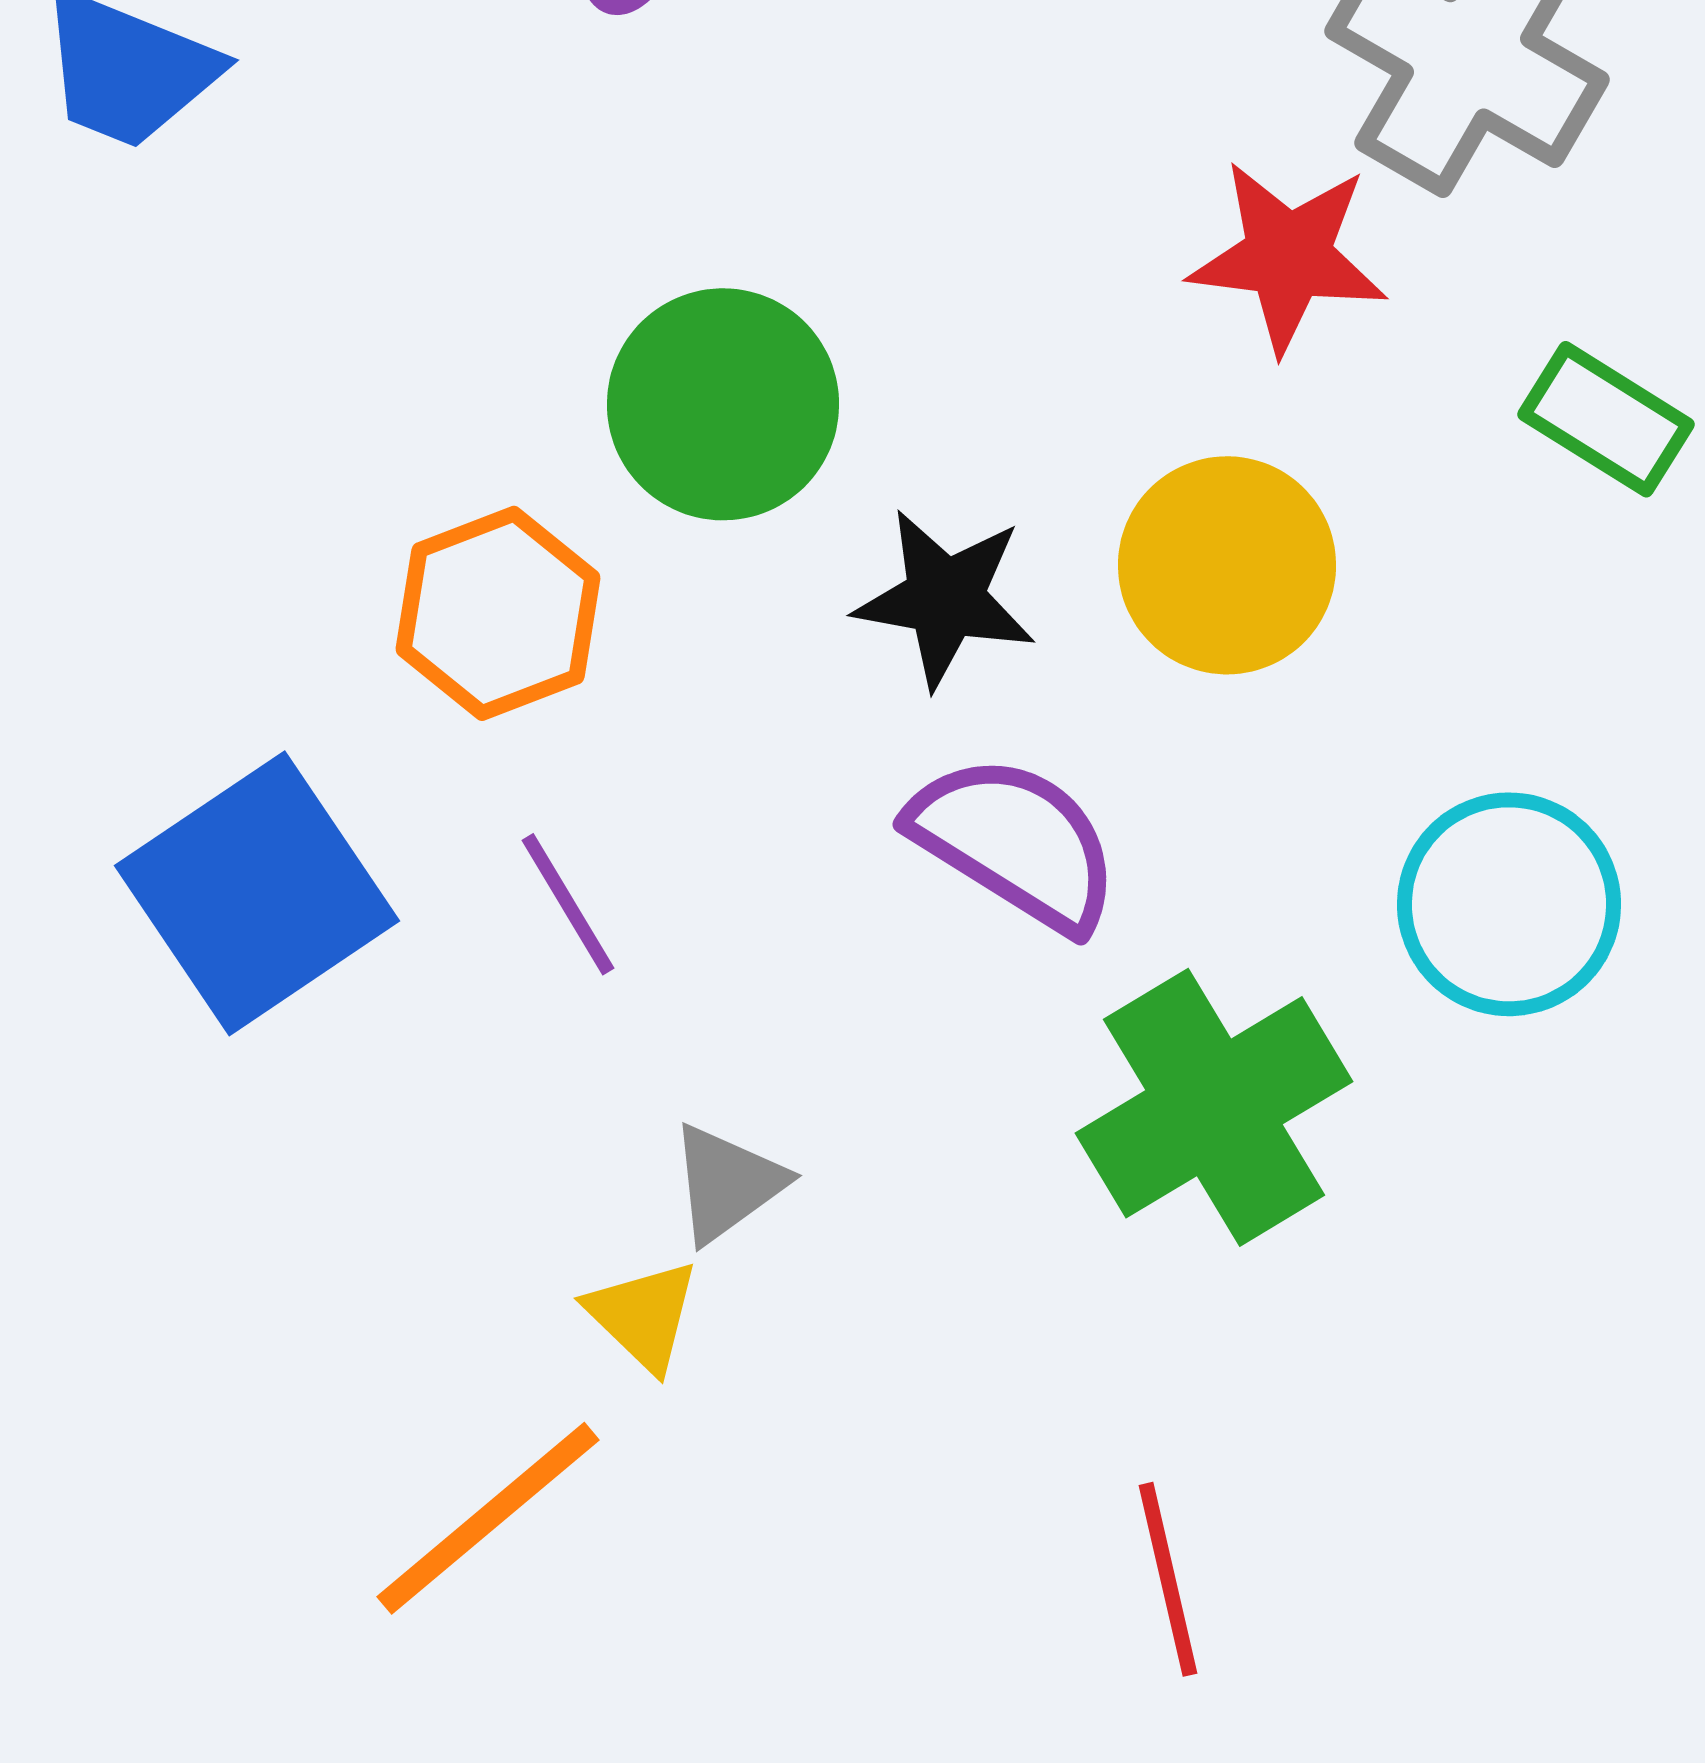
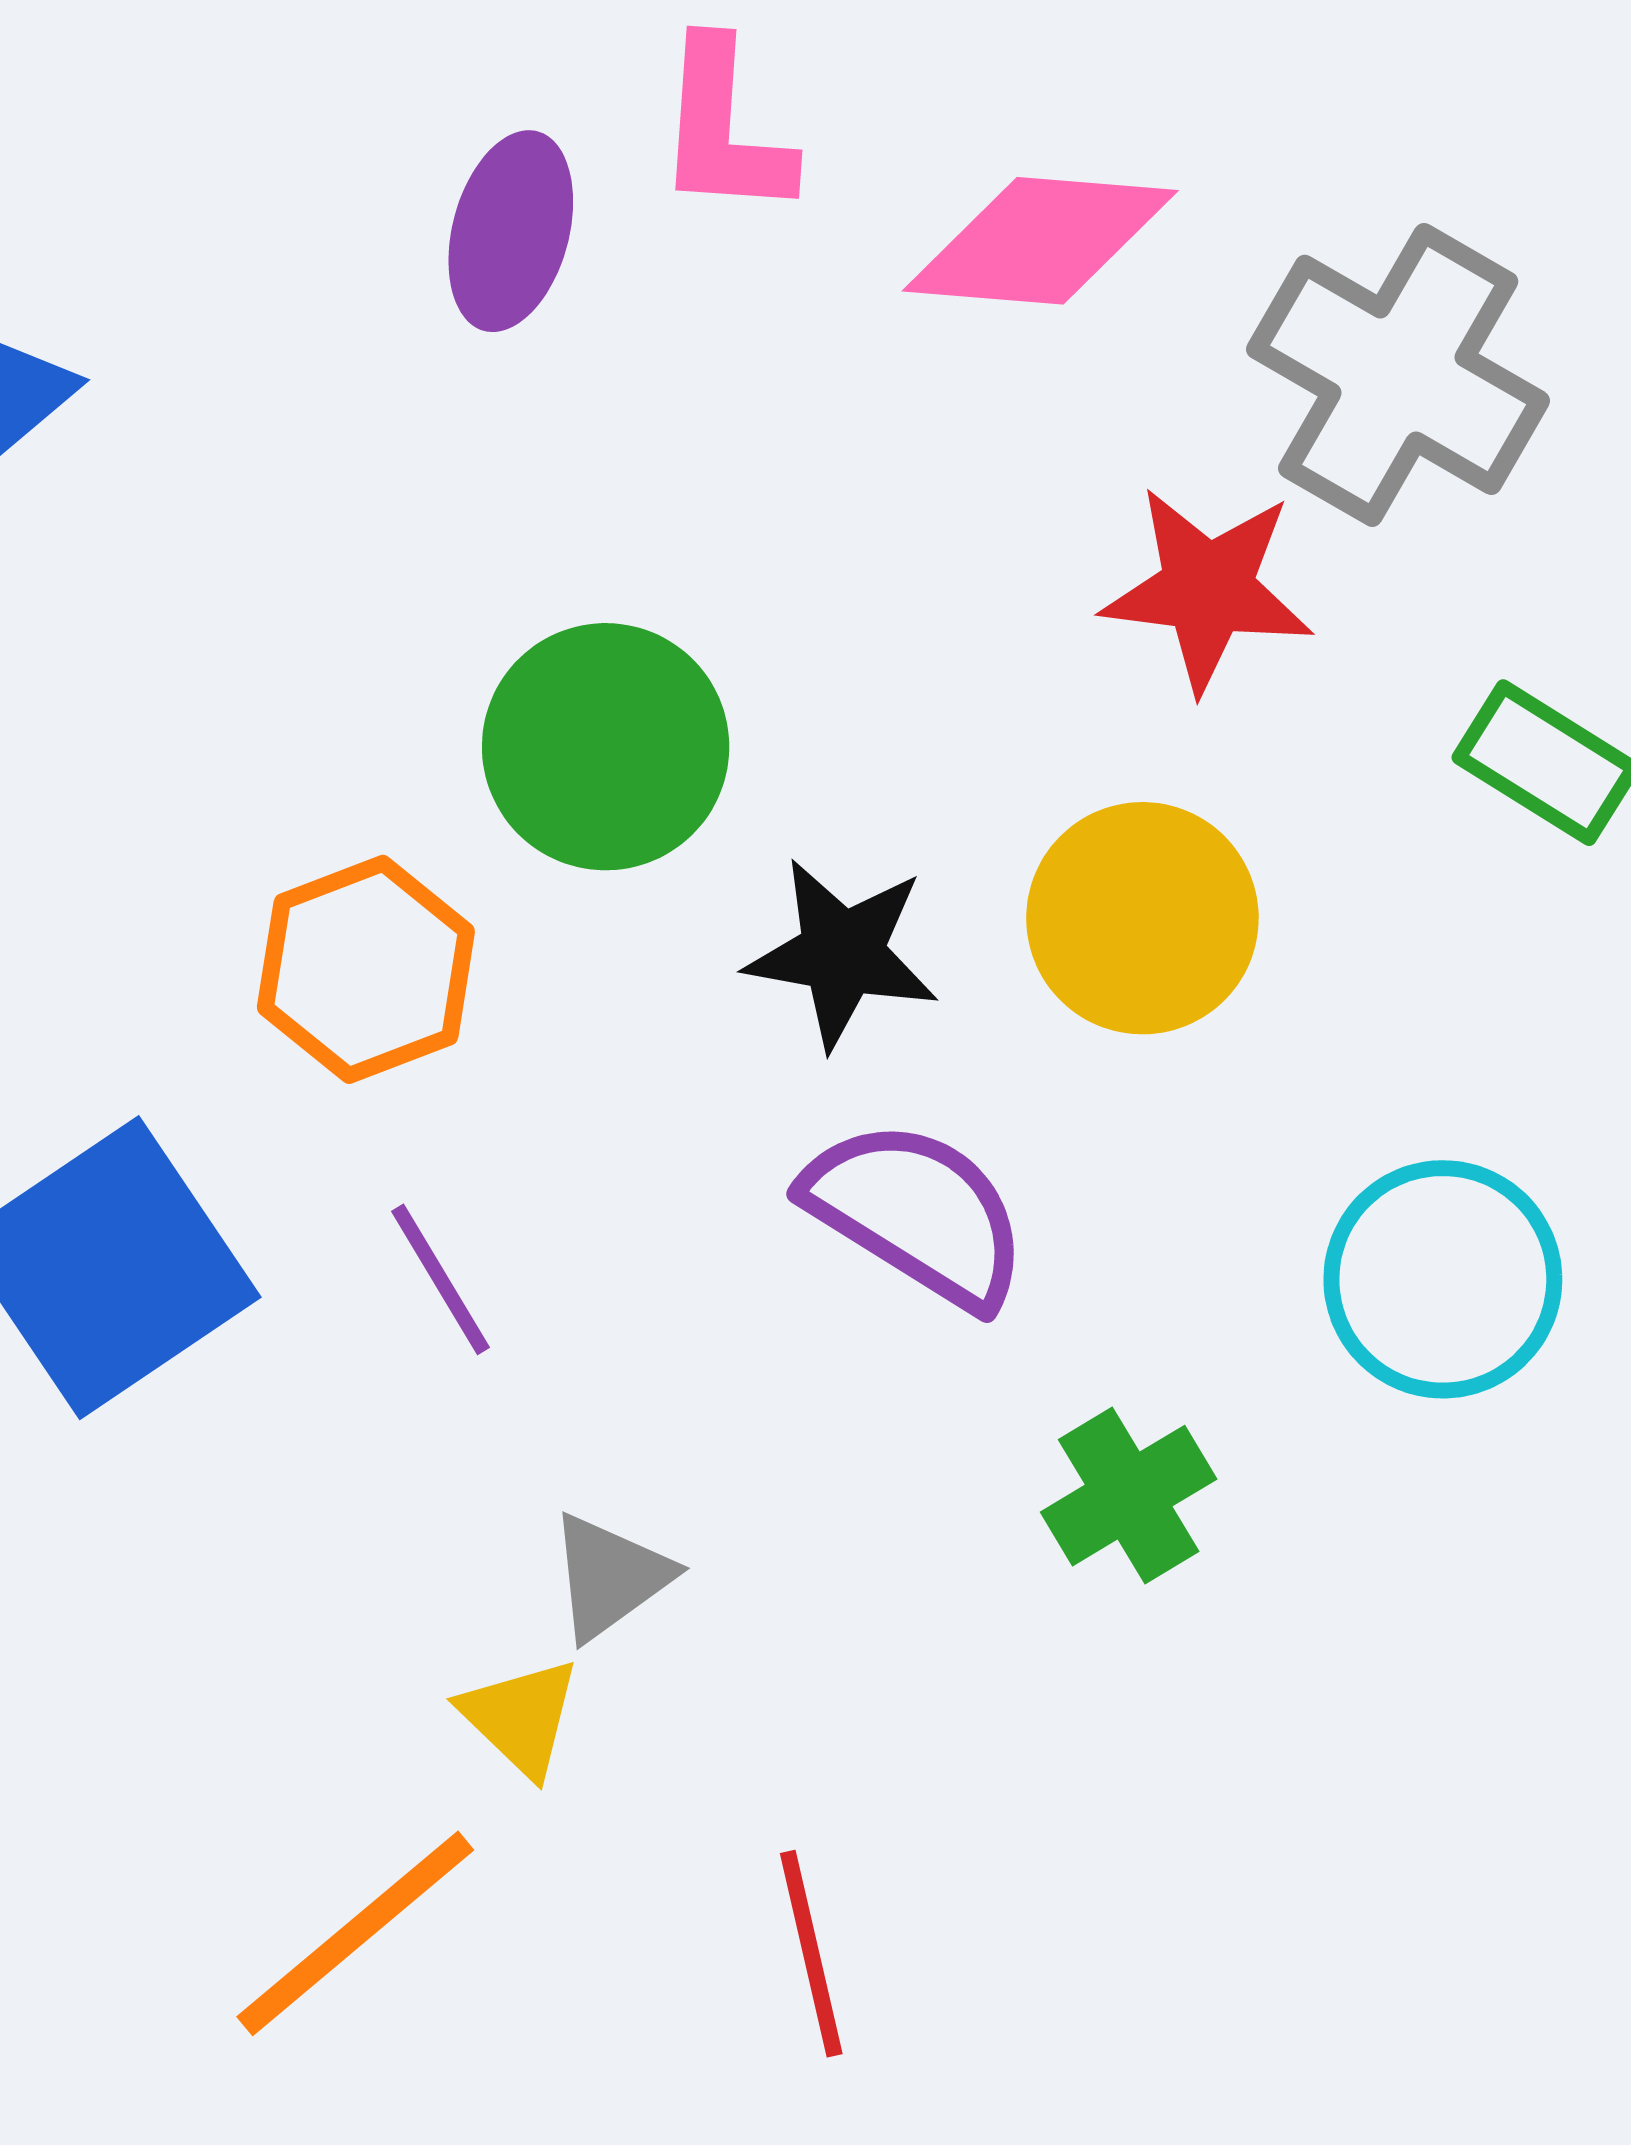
green cross: (1214, 1107) -> (1129, 1496), size x0.6
red line: (1168, 1579) -> (811, 1954), moved

